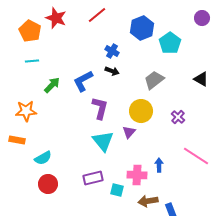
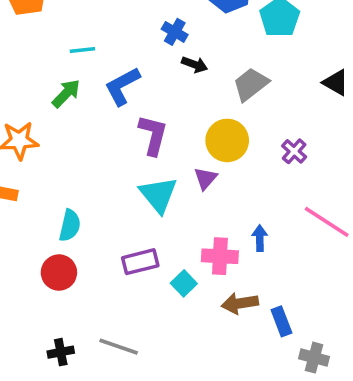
cyan line: (32, 61) -> (82, 50), moved
black arrow: (112, 71) -> (195, 64), moved
cyan semicircle: (43, 158) -> (70, 225), moved, turned -48
cyan square: (117, 190) -> (184, 283), turned 32

